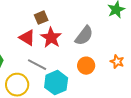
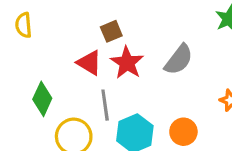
gray line: (37, 65) -> (105, 105), turned 54
orange circle: (86, 66) -> (183, 132), moved

